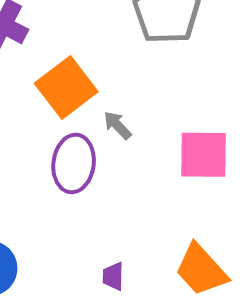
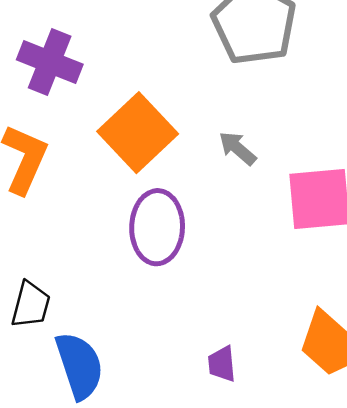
gray arrow: (117, 125) -> (237, 148), moved

